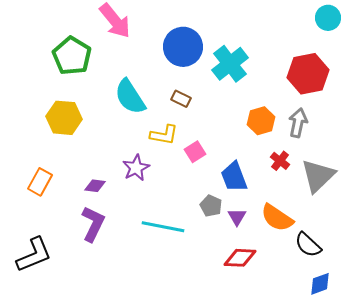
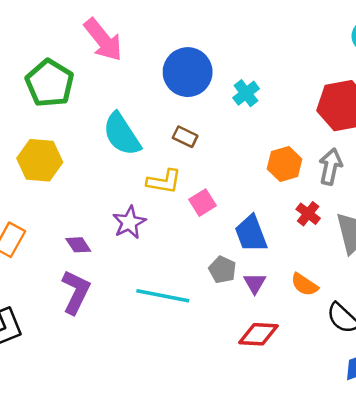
cyan cross: (230, 64) -> (246, 93), size x0.6
purple diamond: (95, 186) -> (78, 245), turned 50
orange semicircle: (277, 218) -> (304, 285), size x0.7

